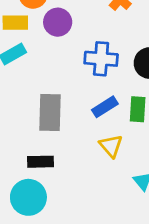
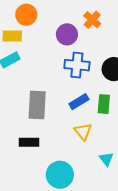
purple circle: (58, 22) -> (67, 34), moved
cyan circle: (28, 197) -> (60, 175), moved

